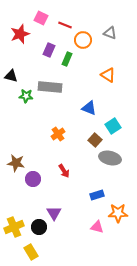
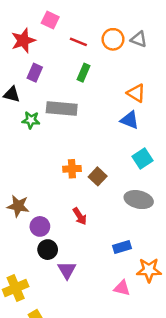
red line: (65, 25) -> (78, 42), moved
orange circle: (83, 40) -> (113, 39), moved
purple rectangle: (49, 50) -> (35, 73), moved
blue triangle: (89, 108) -> (130, 120), moved
orange cross: (58, 134) -> (72, 169), turned 32
brown square: (95, 140) -> (98, 176), moved
black circle: (39, 227) -> (48, 250), moved

